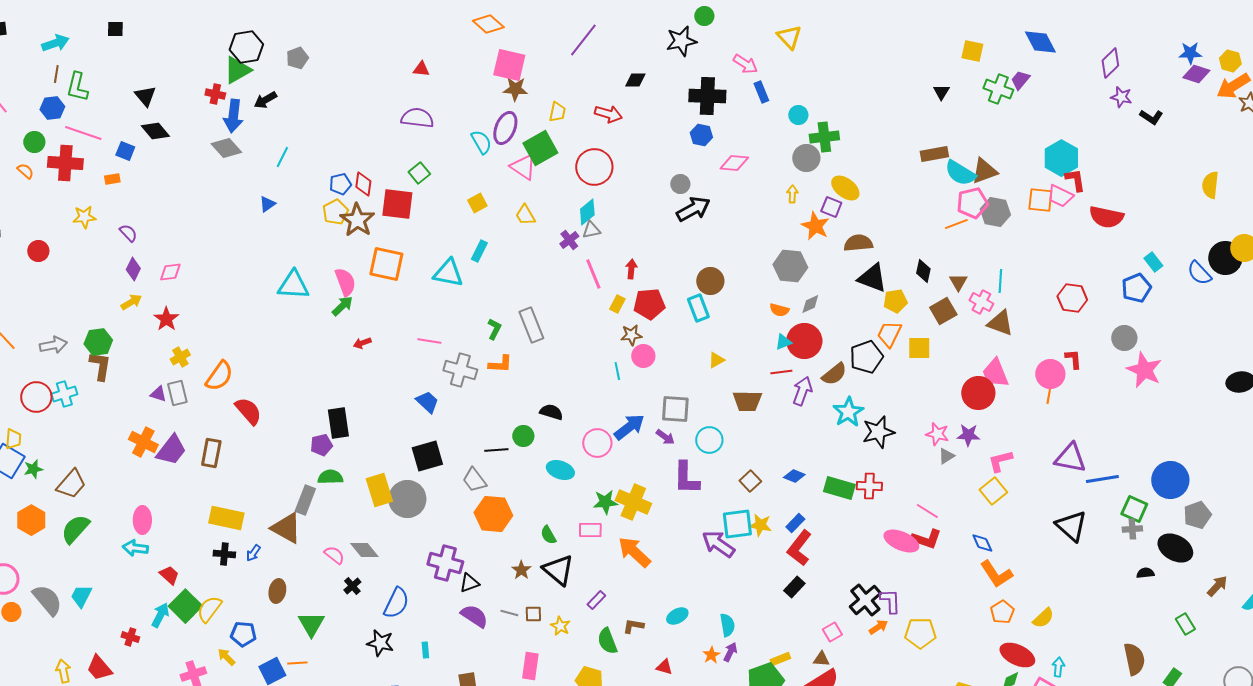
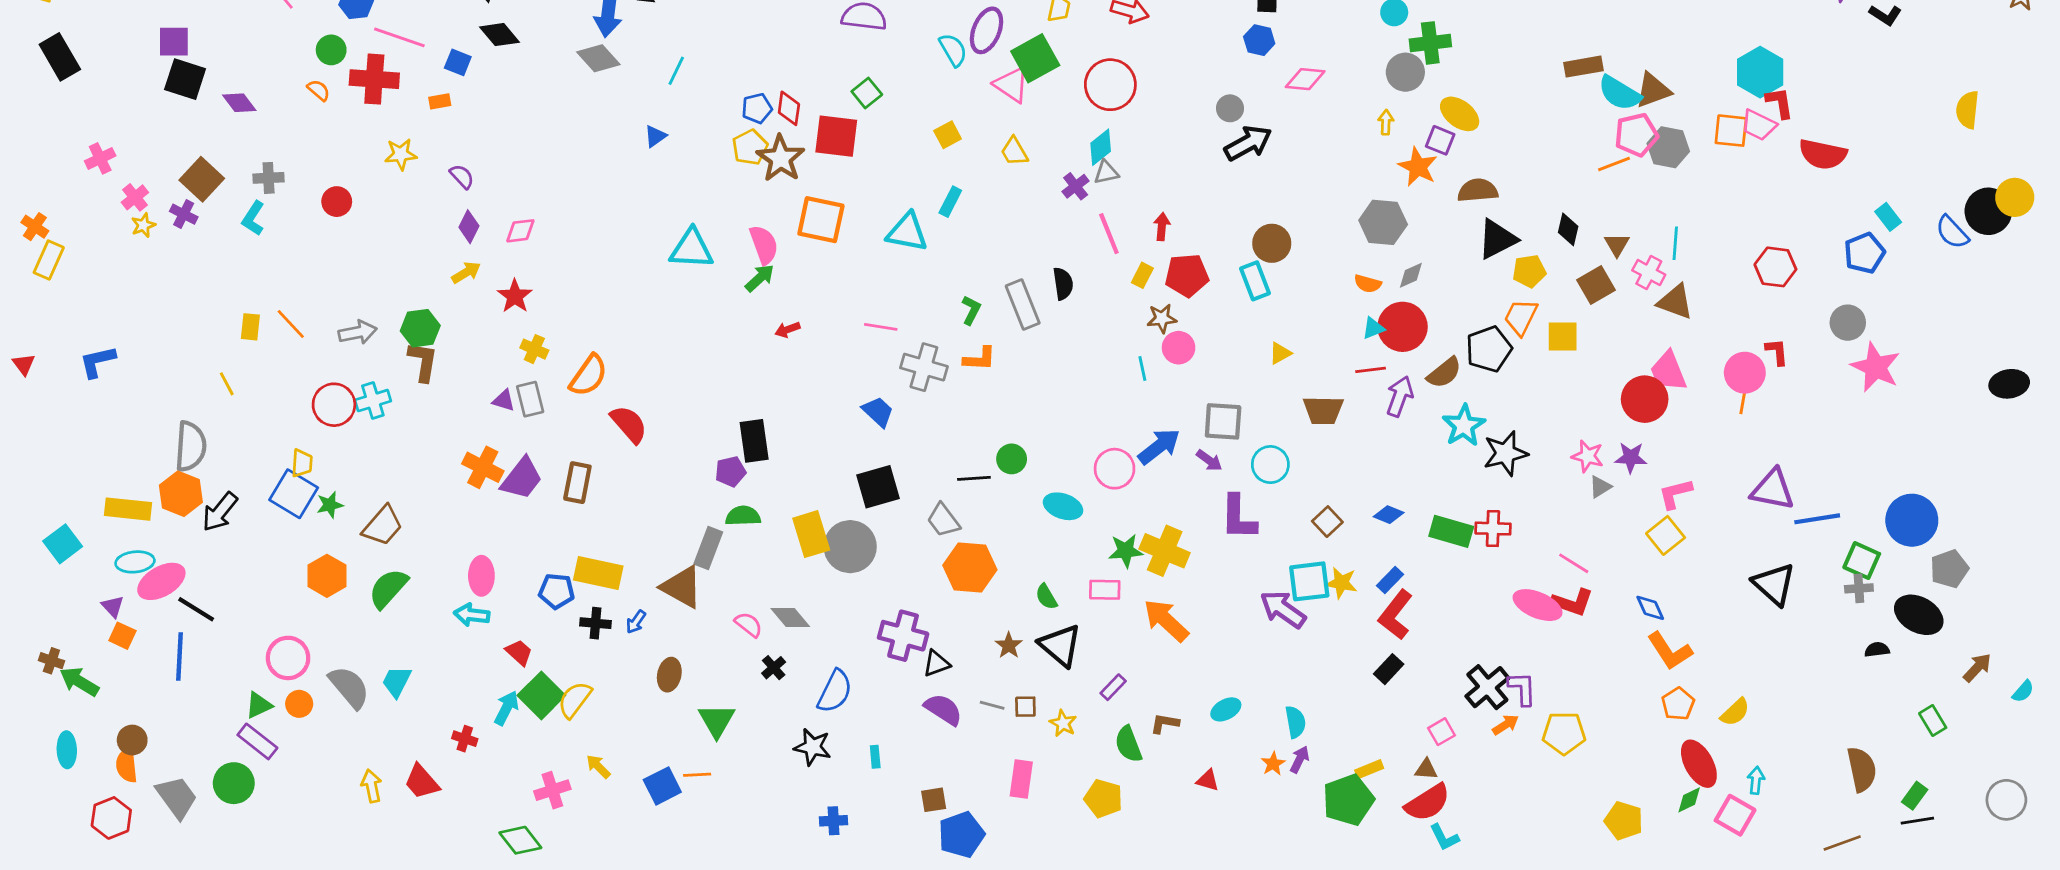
black triangle: (872, 278) -> (1497, 239), turned -48
yellow cross: (180, 357) -> (534, 349), turned -36
black semicircle: (551, 412) -> (1063, 284), moved, turned 65
blue pentagon: (243, 634) -> (557, 591), moved
red ellipse: (1017, 655) -> (1699, 764), turned 36

